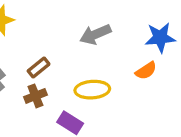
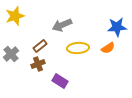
gray arrow: (95, 34) -> (62, 25), moved
yellow ellipse: (92, 90) -> (78, 48), moved

